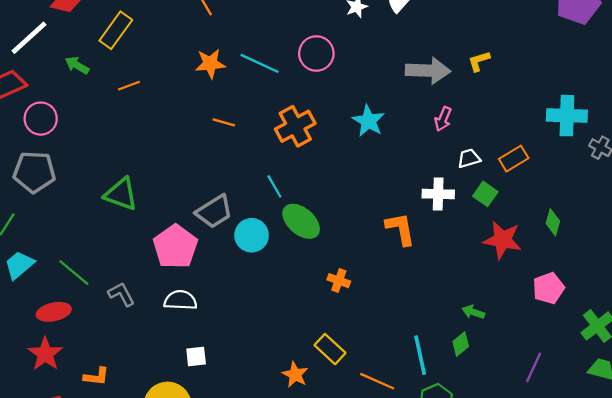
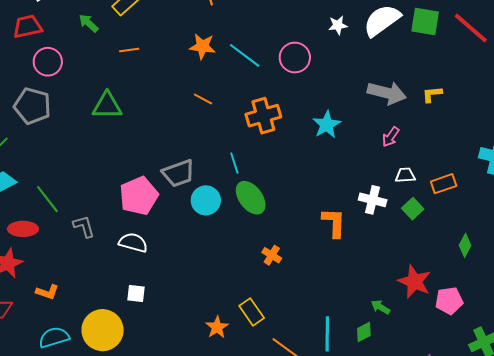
green triangle: (121, 194) -> (107, 106), moved, turned -32
red star: (502, 240) -> (414, 282), moved

